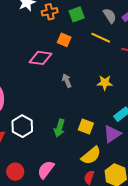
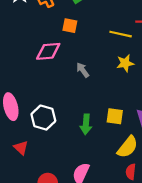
yellow line: (101, 38) -> (121, 34), moved
white hexagon: (22, 126) -> (43, 118), moved

